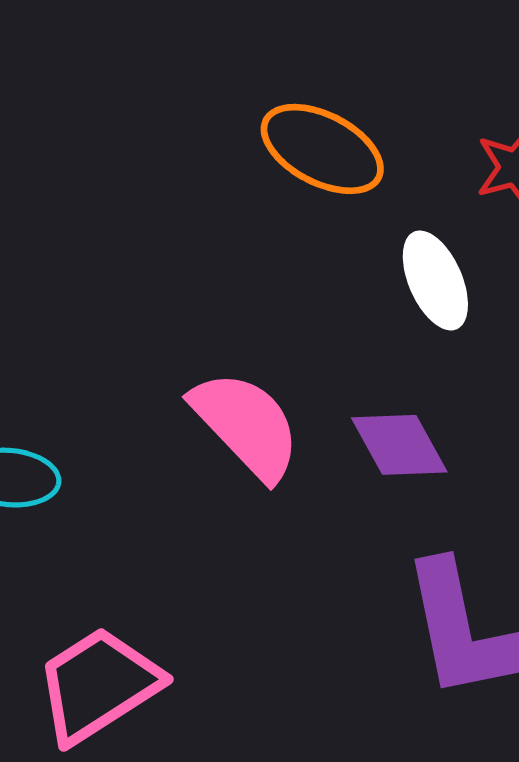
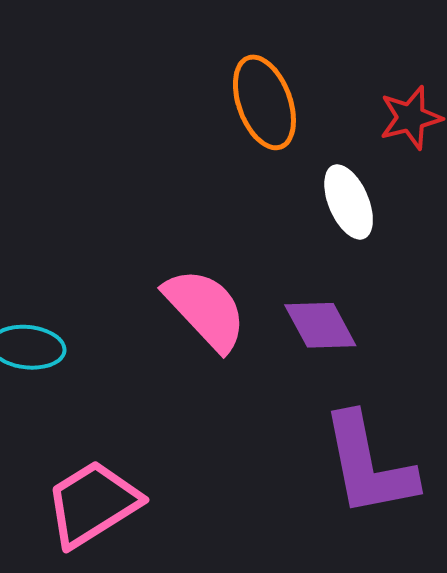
orange ellipse: (322, 149) -> (264, 102), turned 42

